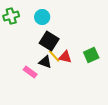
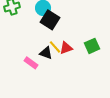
black square: (49, 41) -> (50, 20), moved
red triangle: (65, 57) -> (66, 48), turned -32

